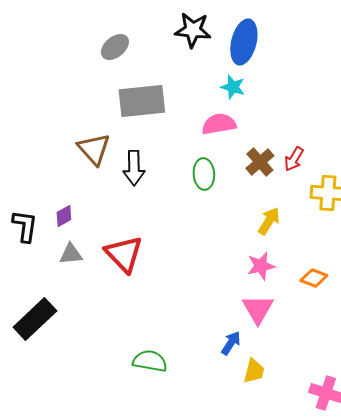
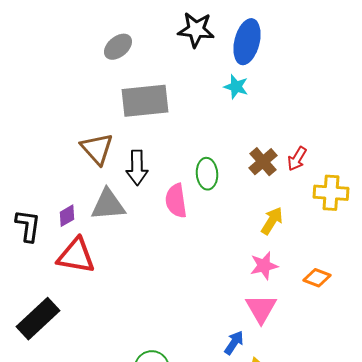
pink semicircle: (219, 124) -> (176, 201), moved, turned -88
gray triangle: (71, 254) -> (108, 205), moved, size x1.5
red triangle: (124, 254) -> (76, 256), moved, turned -36

